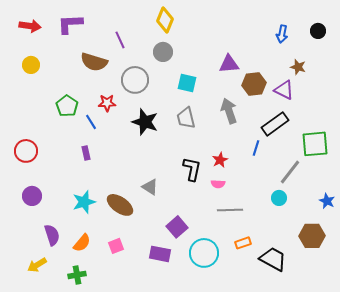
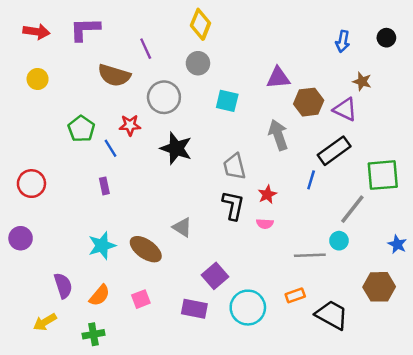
gray trapezoid: (186, 118) -> (234, 167), moved
purple circle: (32, 196) -> (21, 238), moved
gray line: (230, 210) -> (310, 255), moved

